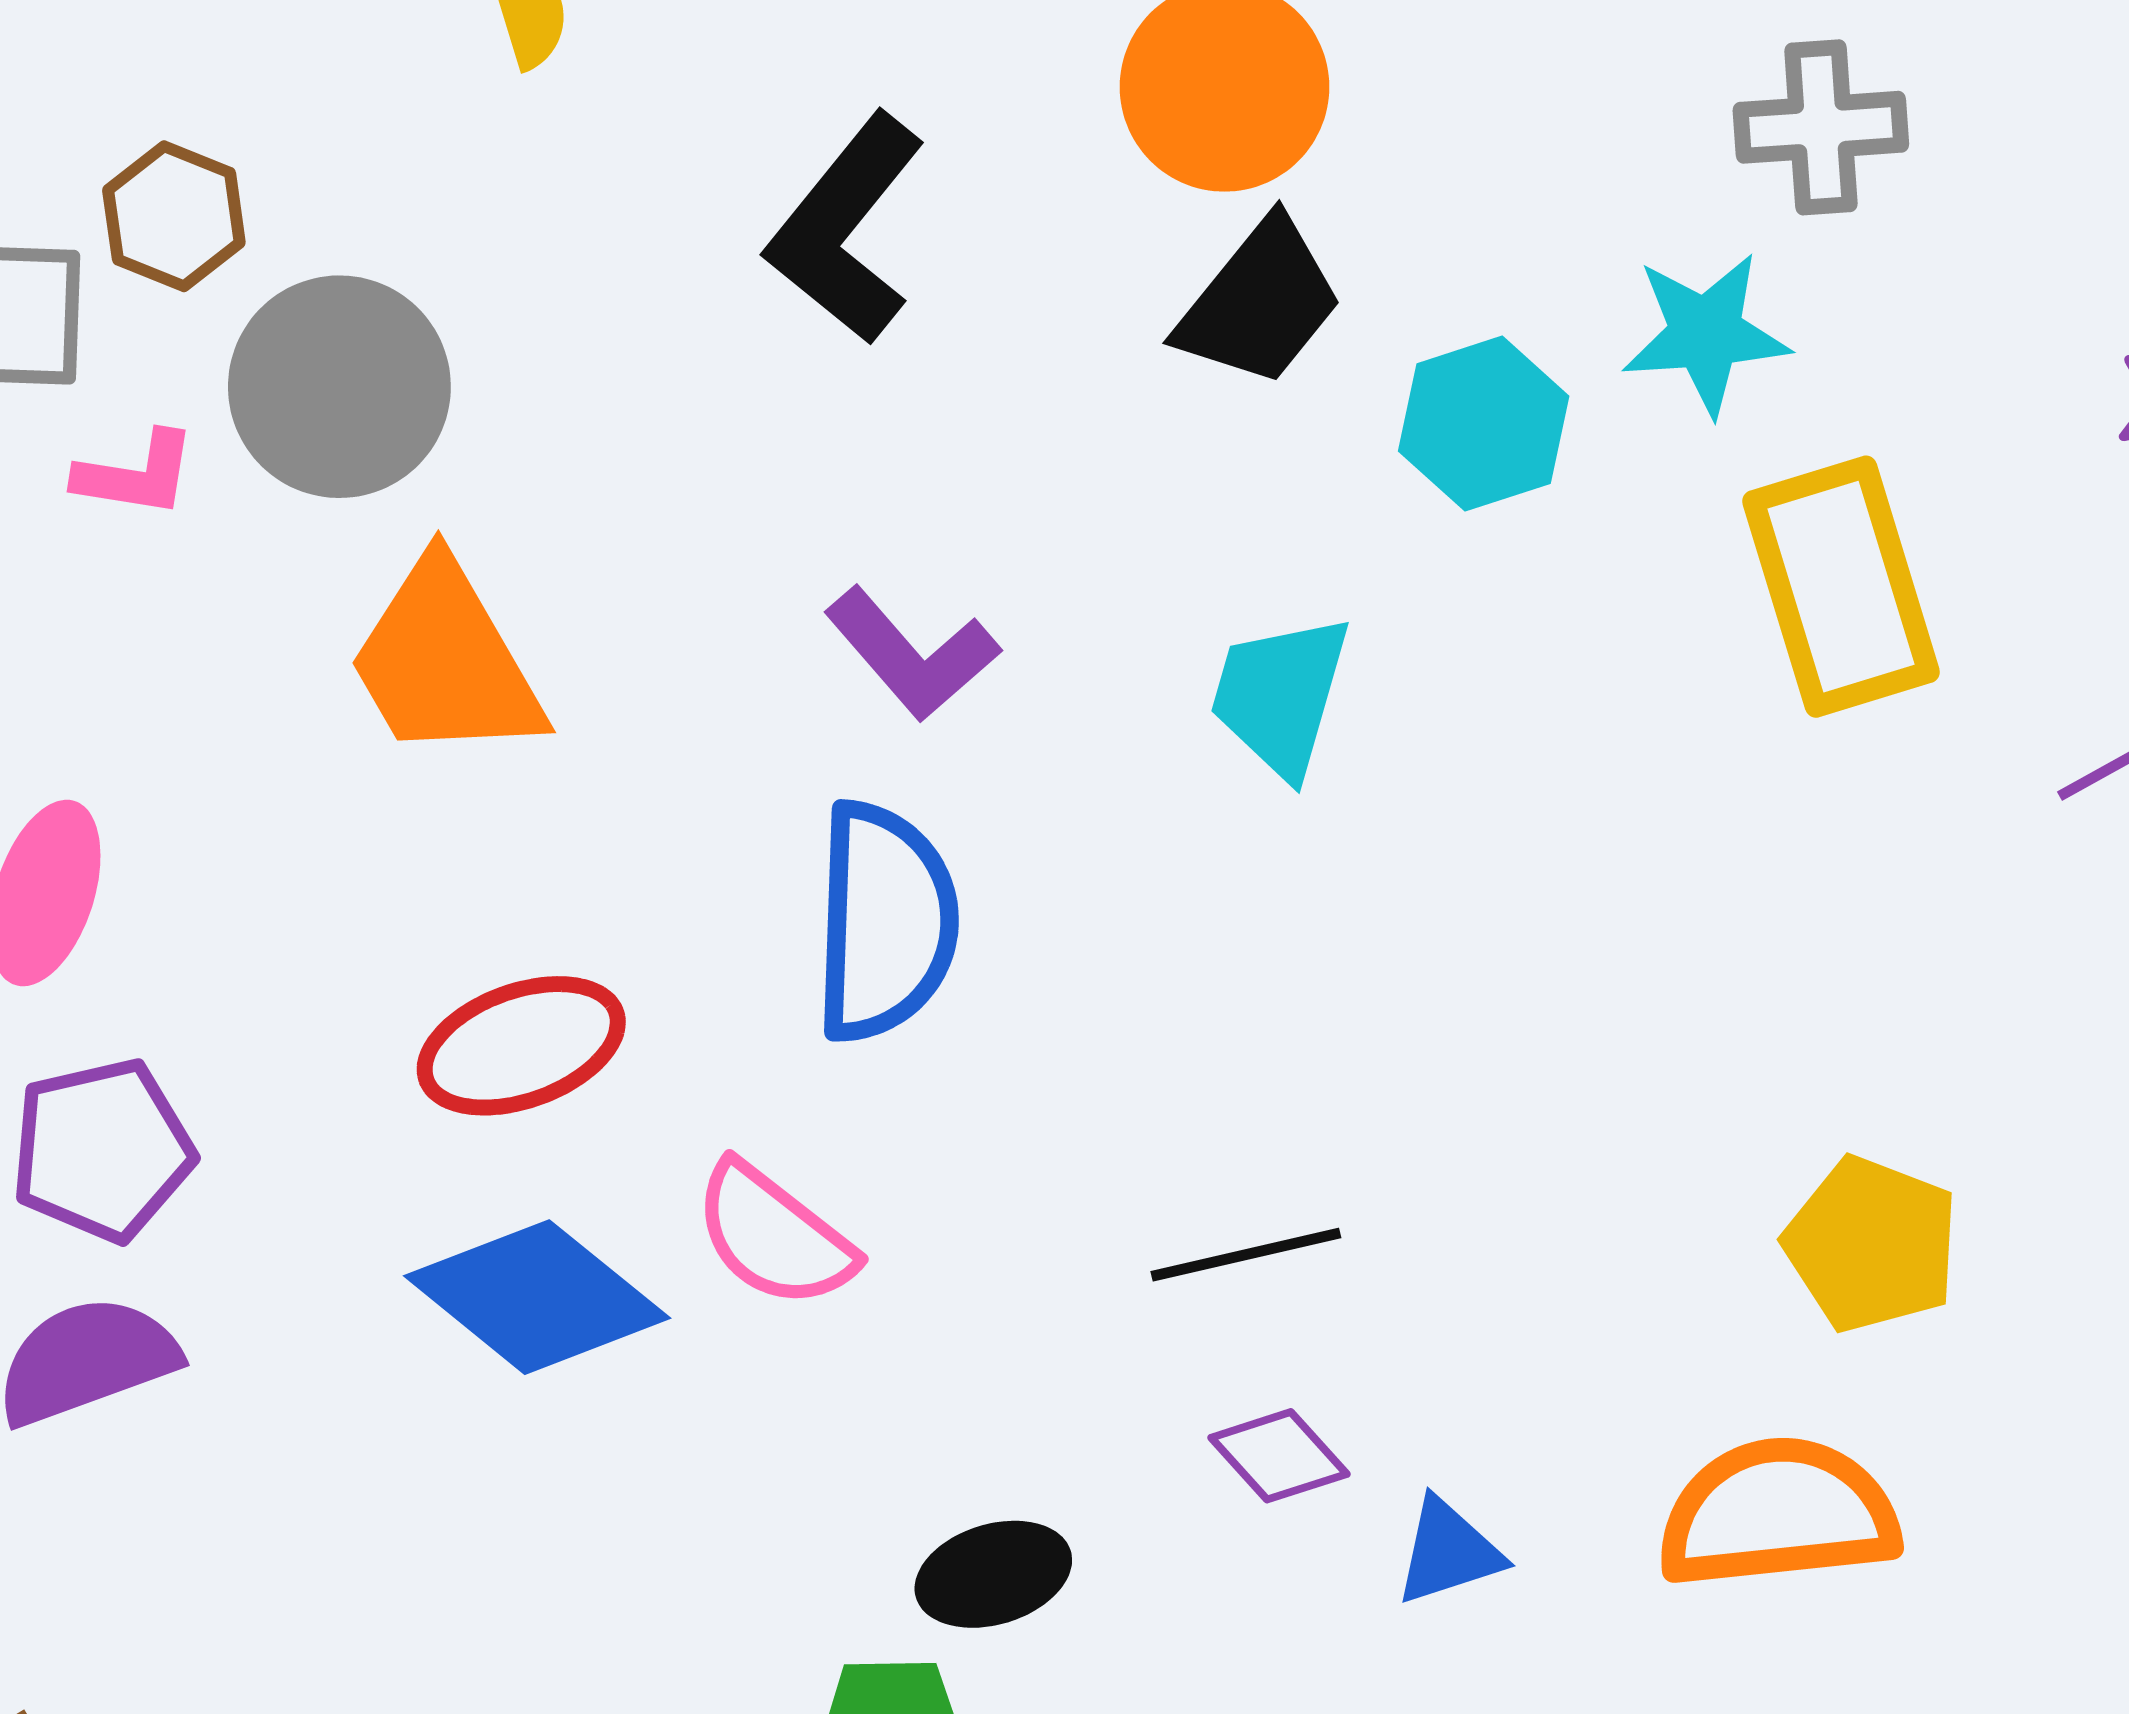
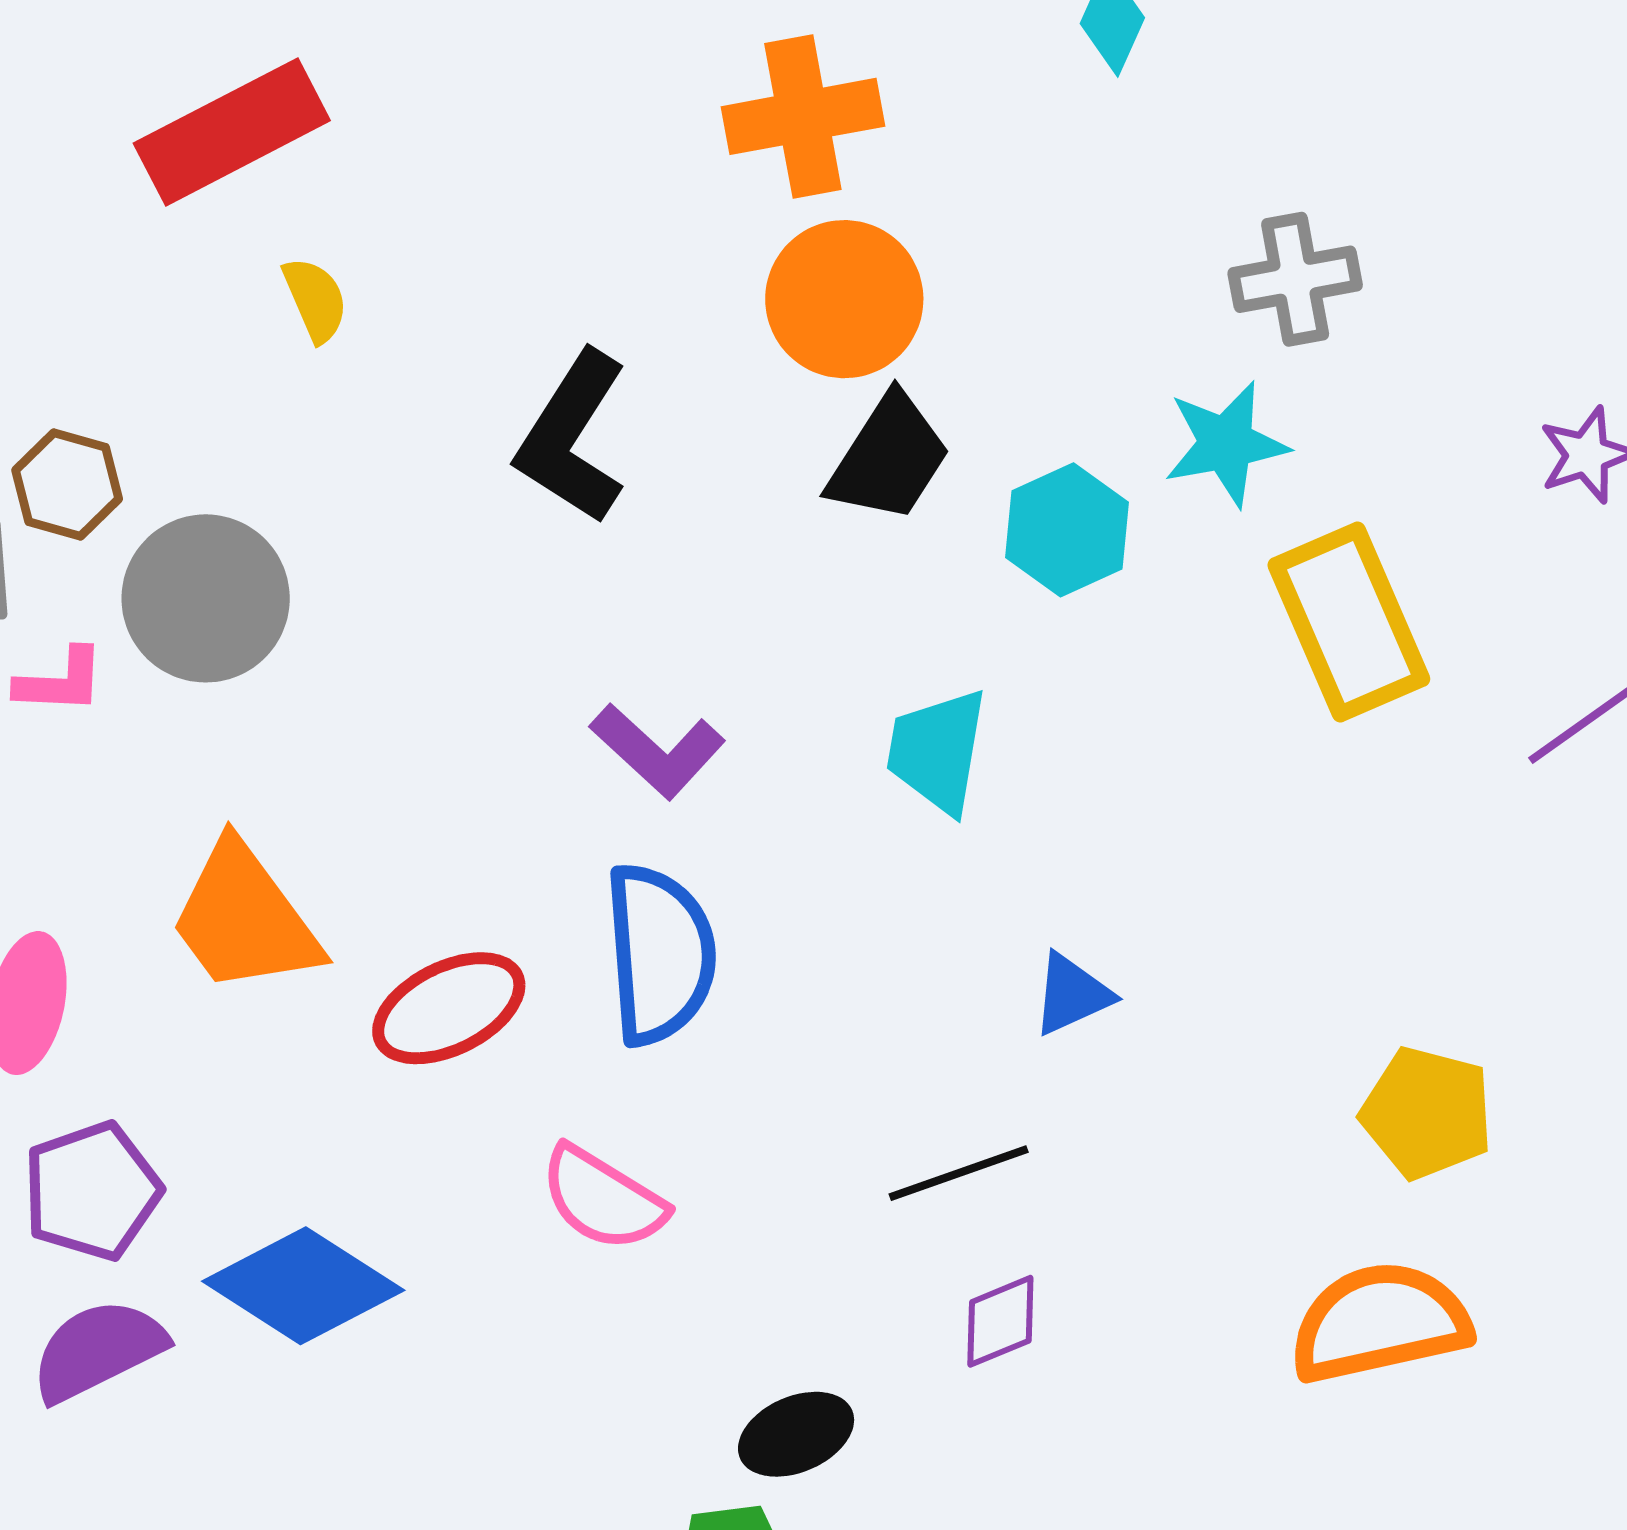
orange trapezoid: (445, 661) -> (244, 918), moved
red ellipse: (521, 1046) -> (449, 1008), moved
blue diamond: (537, 1297) -> (303, 1286), moved
purple diamond: (1279, 1456) -> (1000, 1321), turned -64
blue triangle: (1449, 1552) -> (1072, 994), moved

